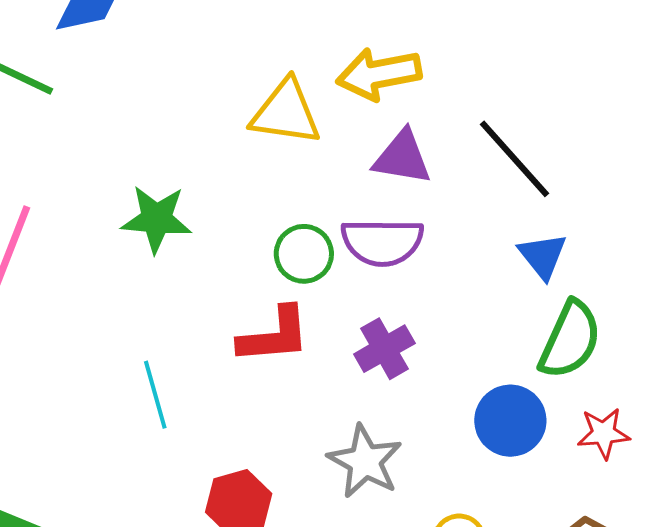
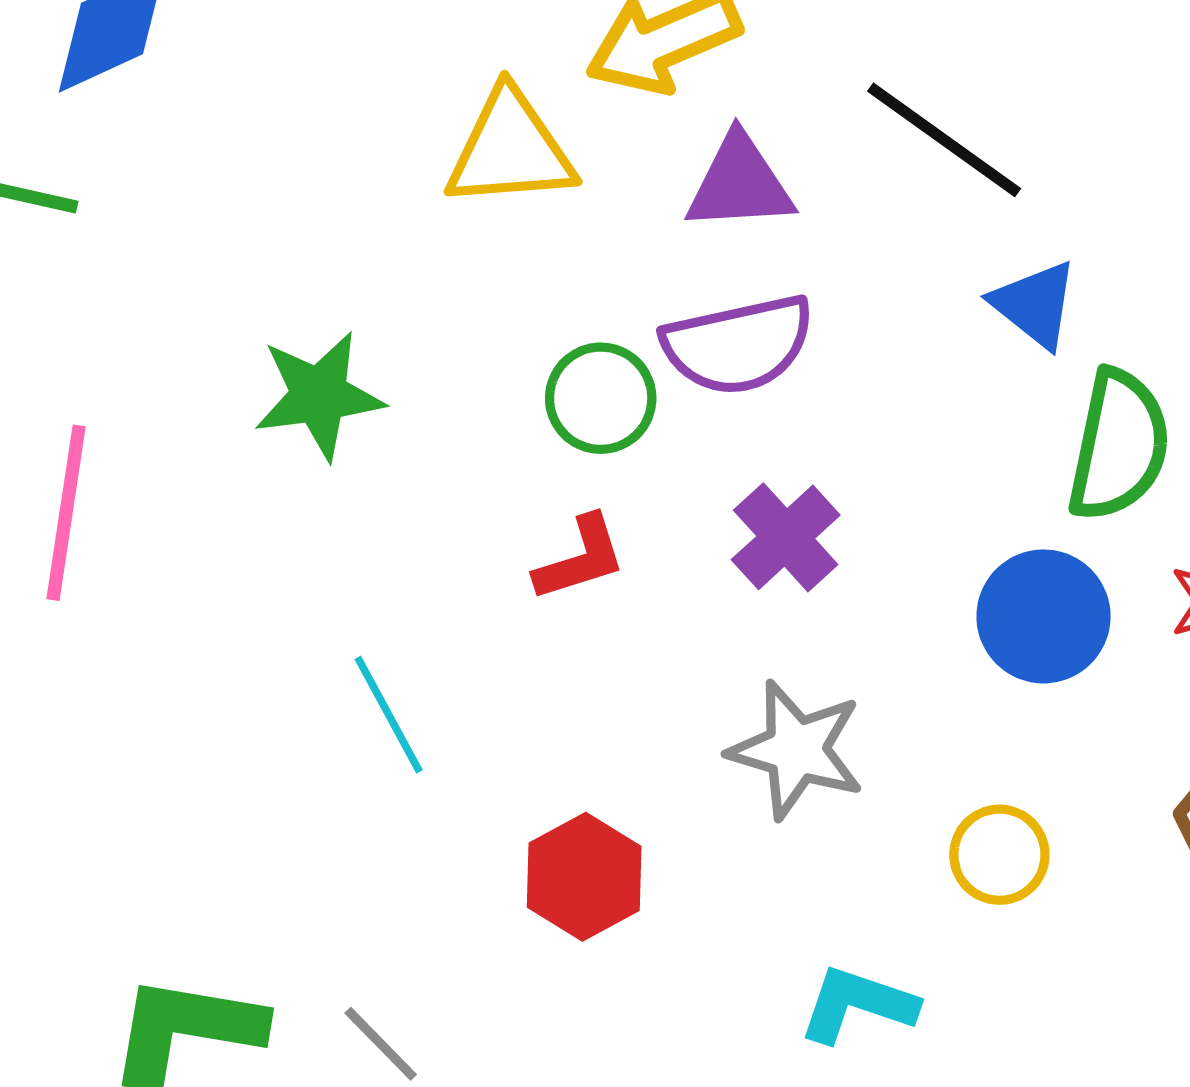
red L-shape: (274, 335) -> (580, 558), size x0.7

